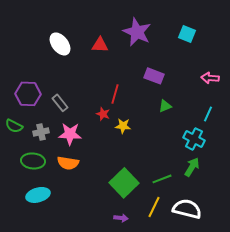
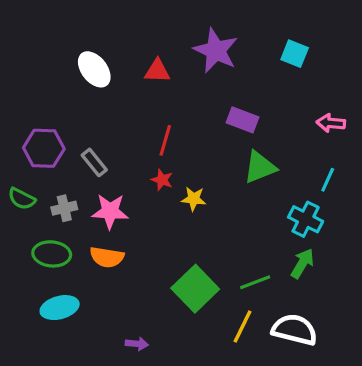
red line: (115, 94) -> (165, 140), moved
green triangle: (165, 106) -> (260, 167), size x1.6
purple arrow: (121, 218) -> (137, 344), moved

